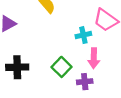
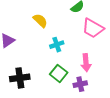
cyan cross: (83, 35) -> (57, 45), moved

